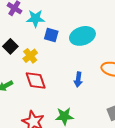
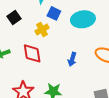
yellow cross: (30, 56) -> (42, 29), moved

